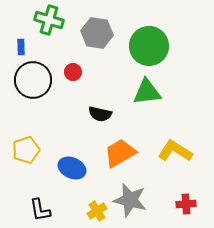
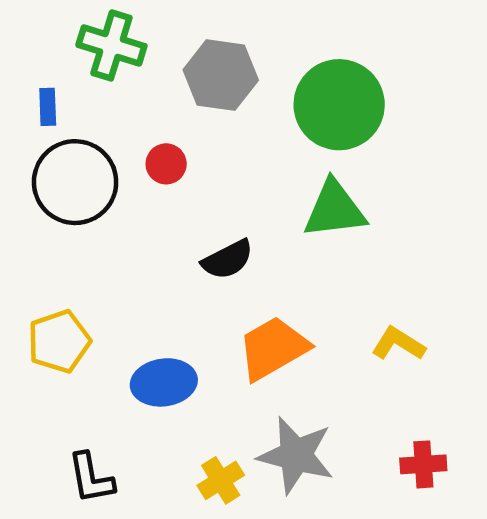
black semicircle: (100, 114) -> (228, 260), turned -40
yellow L-shape: (175, 151) -> (398, 344), size x0.7
blue ellipse: (72, 168) -> (164, 382), turned -32

